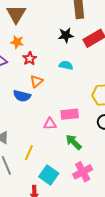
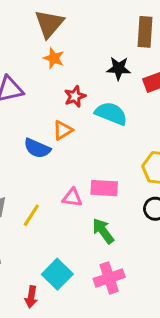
orange star: (17, 42) -> (54, 58), moved
red star: (30, 59) -> (75, 96), moved
cyan semicircle: (66, 65) -> (111, 114), size x1.5
yellow line: (29, 153) -> (31, 215), moved

